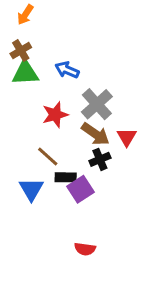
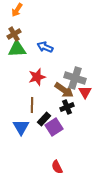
gray cross: (97, 104) -> (75, 78), moved, turned -30
brown line: (48, 156) -> (32, 105), turned 49
black rectangle: (66, 177) -> (44, 119), turned -48
red semicircle: (85, 249) -> (57, 167), turned 56

